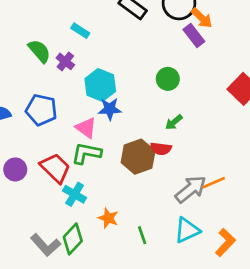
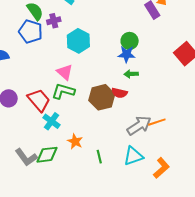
purple cross: (65, 61) -> (54, 21), turned 32
blue star: (110, 109) -> (127, 54), moved
blue pentagon: (41, 110) -> (31, 32), moved
green arrow: (174, 122) -> (131, 74), turned 32
green diamond: (73, 239) -> (47, 155), turned 35

